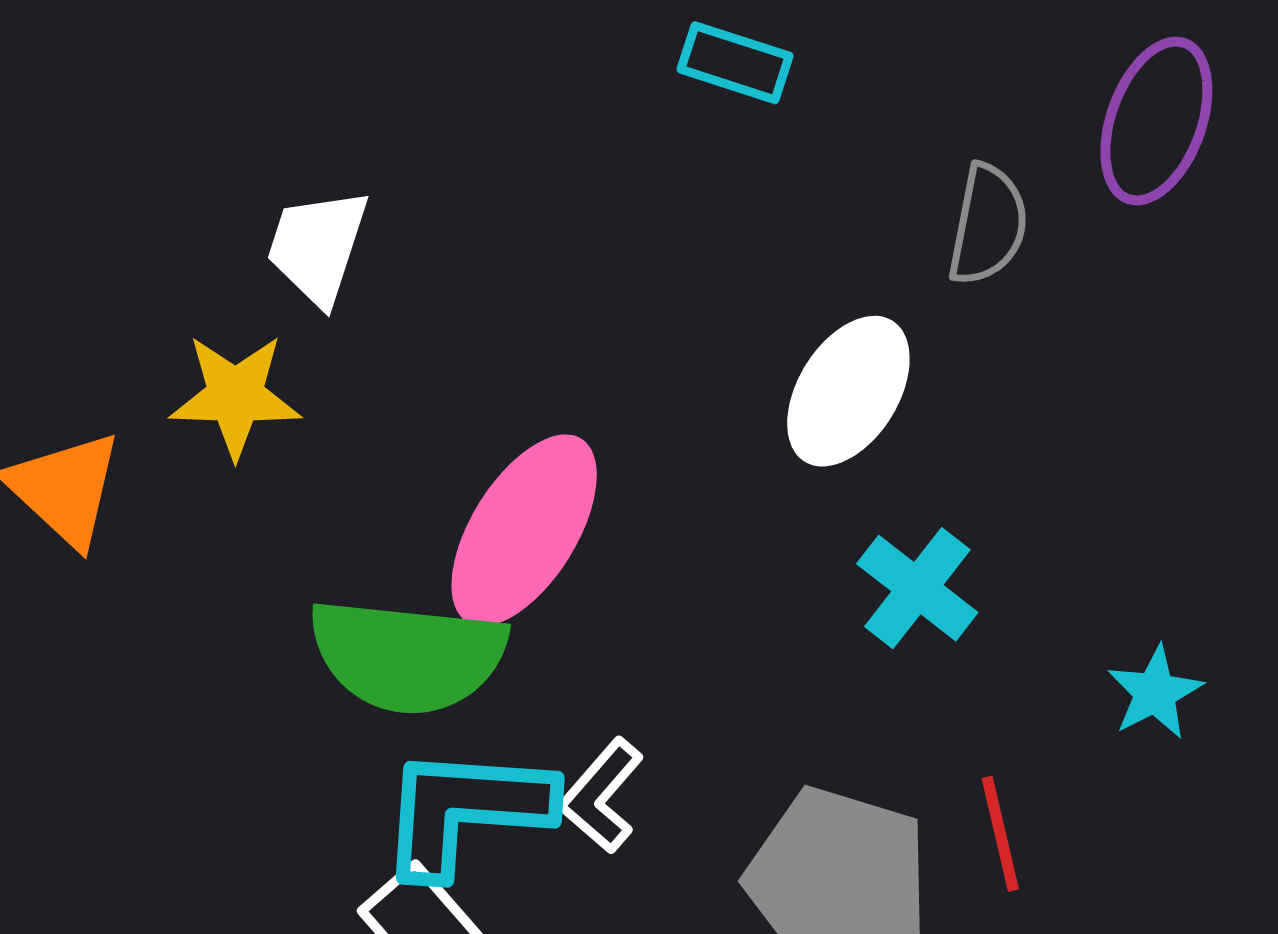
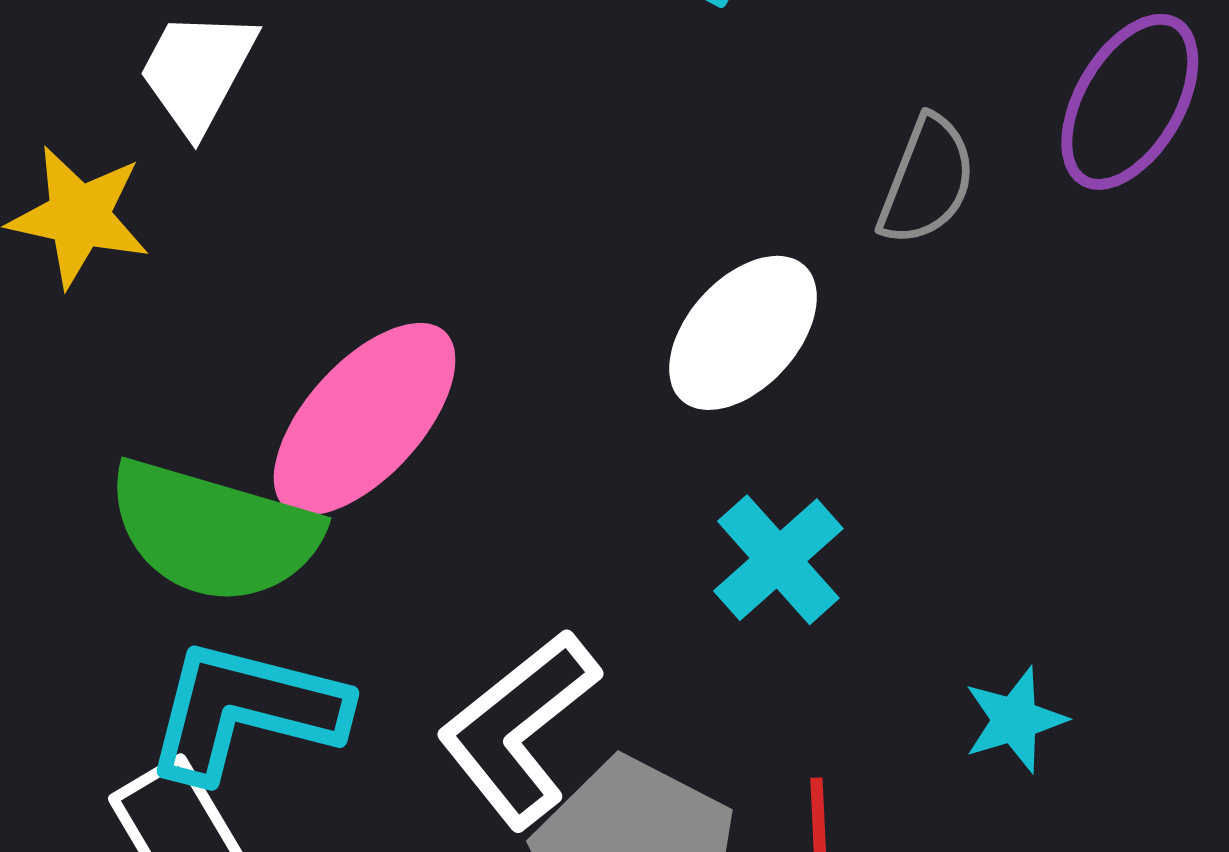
white L-shape: (602, 796) -> (519, 729), moved, size x1.6

